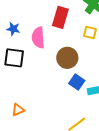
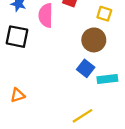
brown circle: (67, 58) -> (94, 40), moved

